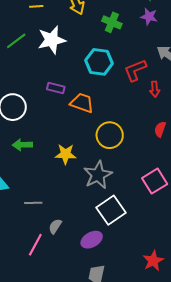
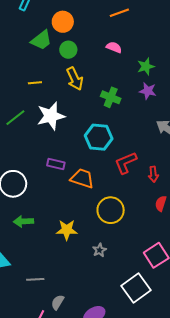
red L-shape: (135, 70) -> (126, 163), moved
red arrow: (155, 89) -> (153, 174), moved
gray star: (98, 175) -> (99, 250), size x0.5
white square: (111, 210) -> (136, 288), moved

